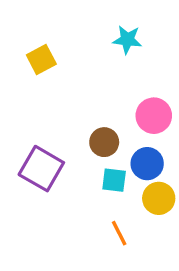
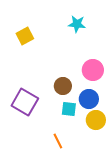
orange line: (119, 233) -> (58, 141), moved

